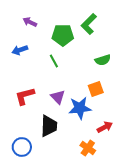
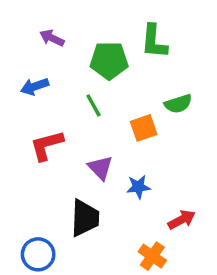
green L-shape: (89, 24) -> (154, 41), turned -40
orange square: (96, 89) -> (144, 128), moved
red L-shape: (25, 96) -> (47, 145), moved
blue star: (80, 108) -> (138, 187), size x0.6

